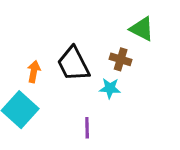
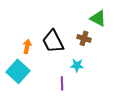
cyan star: (110, 88) -> (77, 65), moved

